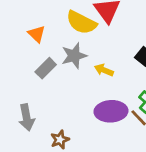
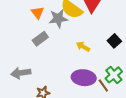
gray star: (74, 56) -> (58, 18), moved
gray arrow: (27, 117) -> (21, 73), turned 84

